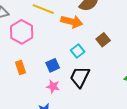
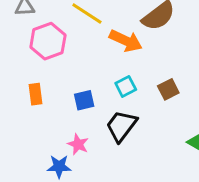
brown square: (103, 40) -> (168, 89), moved
pink star: (53, 86) -> (78, 144), moved

